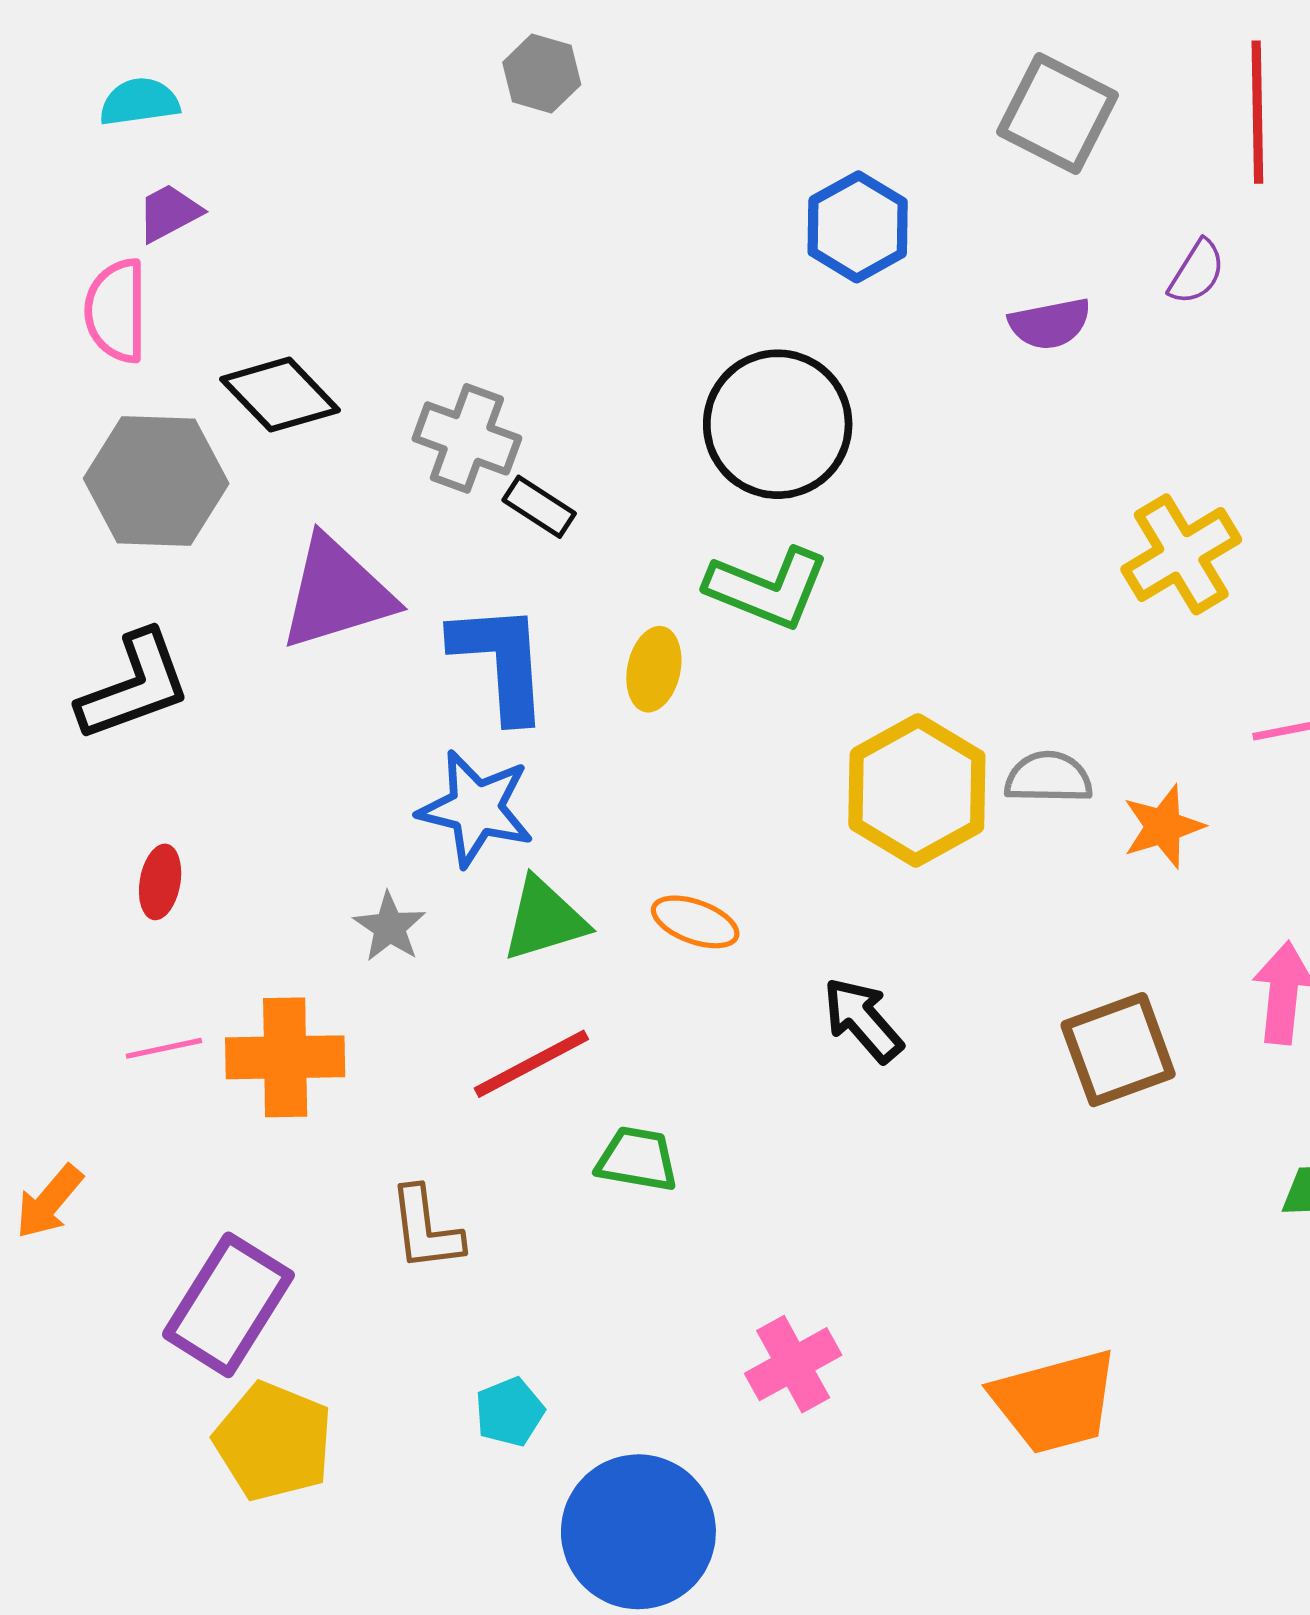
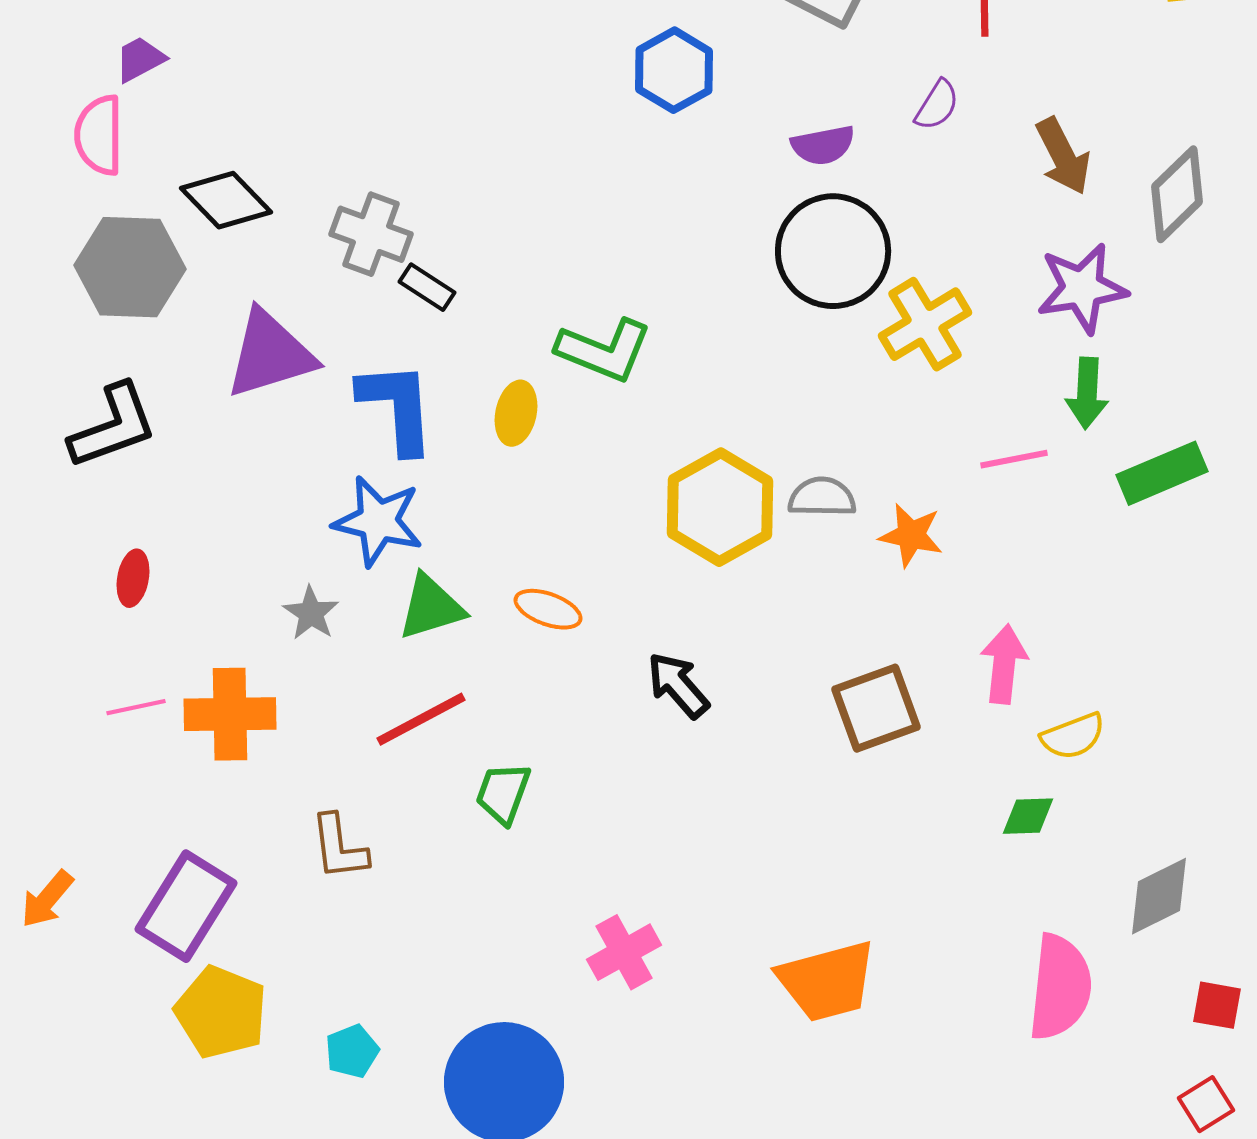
black circle: (778, 424) -> (833, 251), moved
orange star: (1163, 827) -> (911, 535), turned 30
green trapezoid: (637, 1159) -> (503, 793), turned -80
orange arrow: (49, 1202) -> (47, 899), moved
cyan pentagon: (509, 1412) -> (352, 1051), moved

